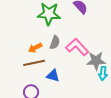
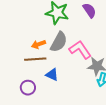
gray semicircle: (55, 42) -> (59, 42), size x1.5

